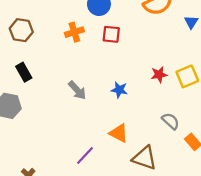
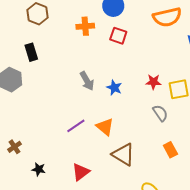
gray arrow: (77, 90) -> (87, 81), moved
gray semicircle: (171, 121) -> (160, 113), moved
purple line: (85, 155) -> (76, 126), moved

